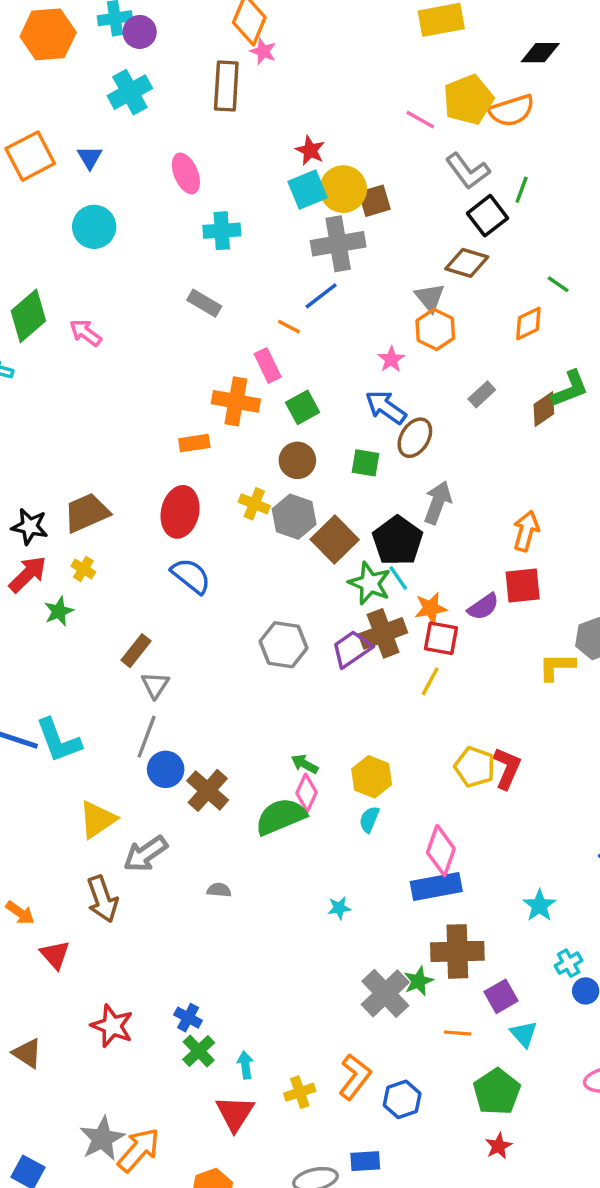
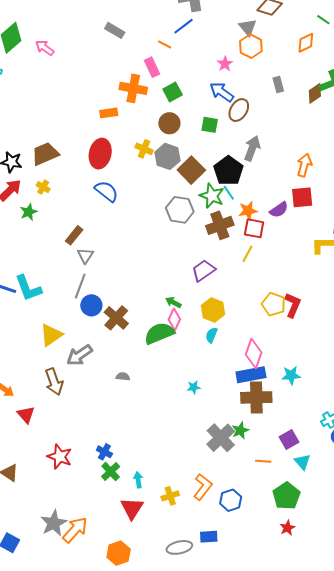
gray rectangle: (482, 394) -> (278, 85), turned -63
gray hexagon: (284, 645) -> (180, 210), moved
purple trapezoid: (352, 649) -> (203, 270), moved
cyan star: (539, 906) -> (291, 375), moved, turned 30
brown cross: (457, 951) -> (256, 397), moved

